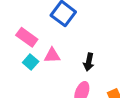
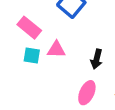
cyan square: (31, 62) -> (32, 55), turned -35

